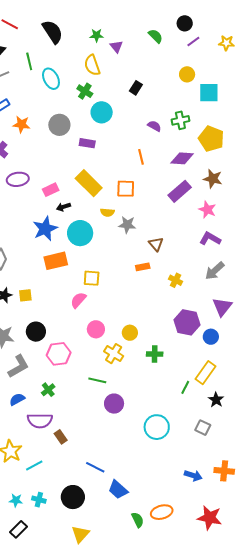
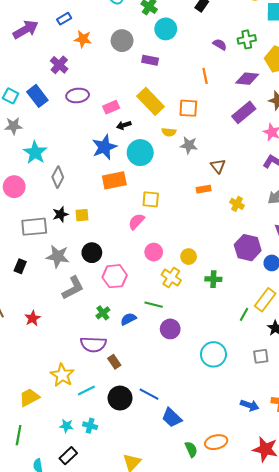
blue semicircle: (17, 399) -> (128, 319), moved
gray square: (203, 428) -> (261, 356), turned -35
black circle: (73, 497) -> (120, 398), moved

